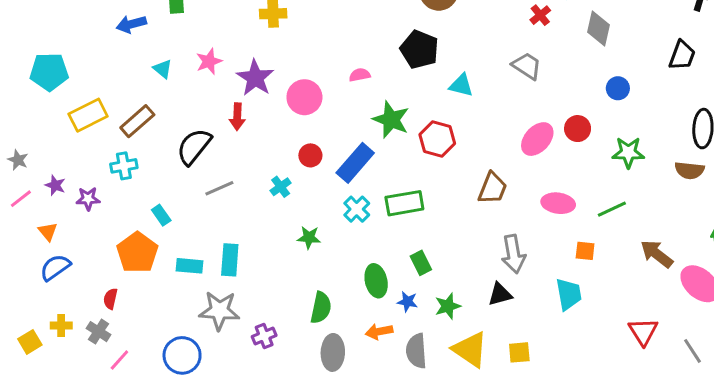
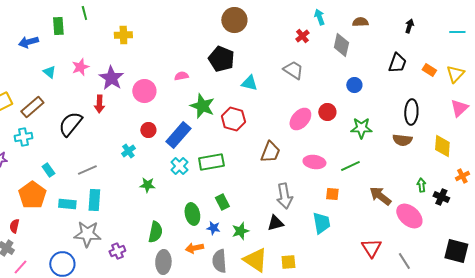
gray line: (219, 188) -> (87, 170), moved

